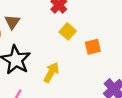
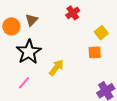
yellow square: (68, 31) -> (101, 33), moved

